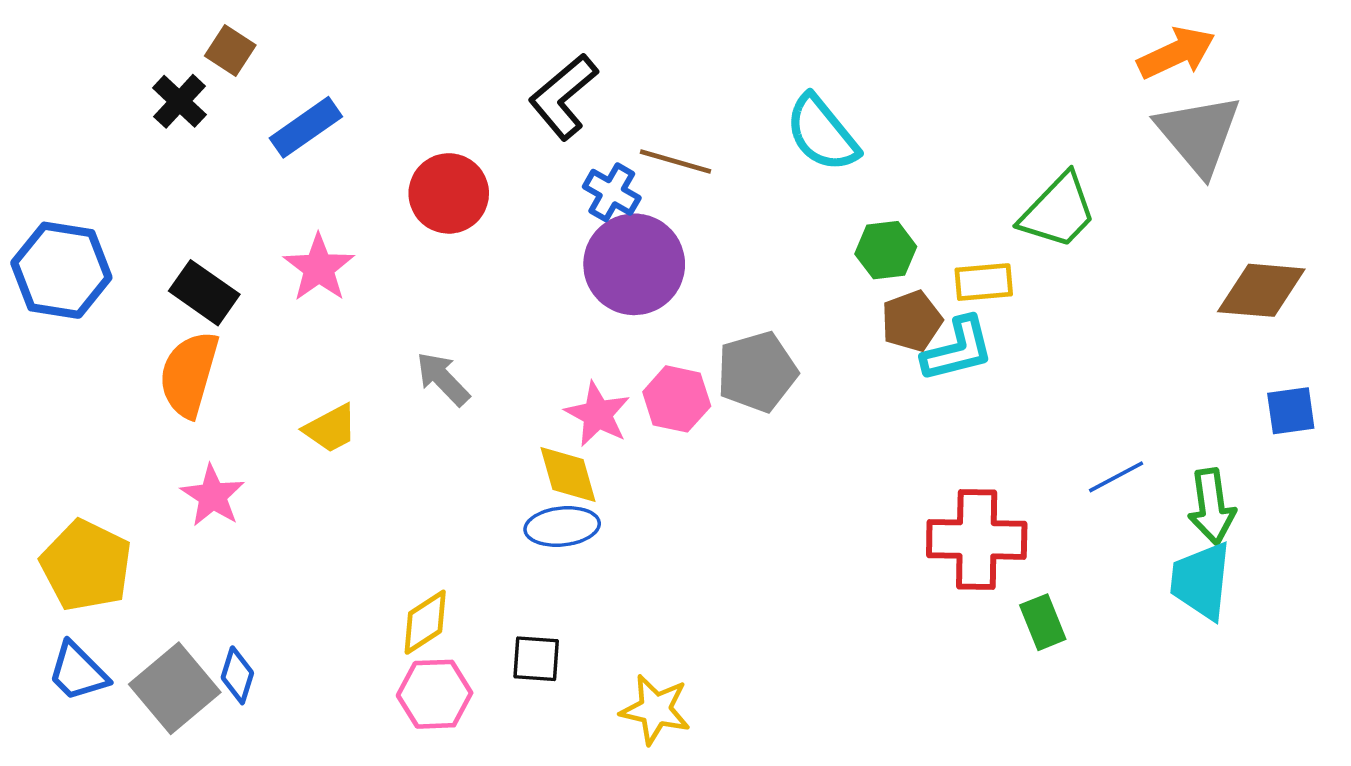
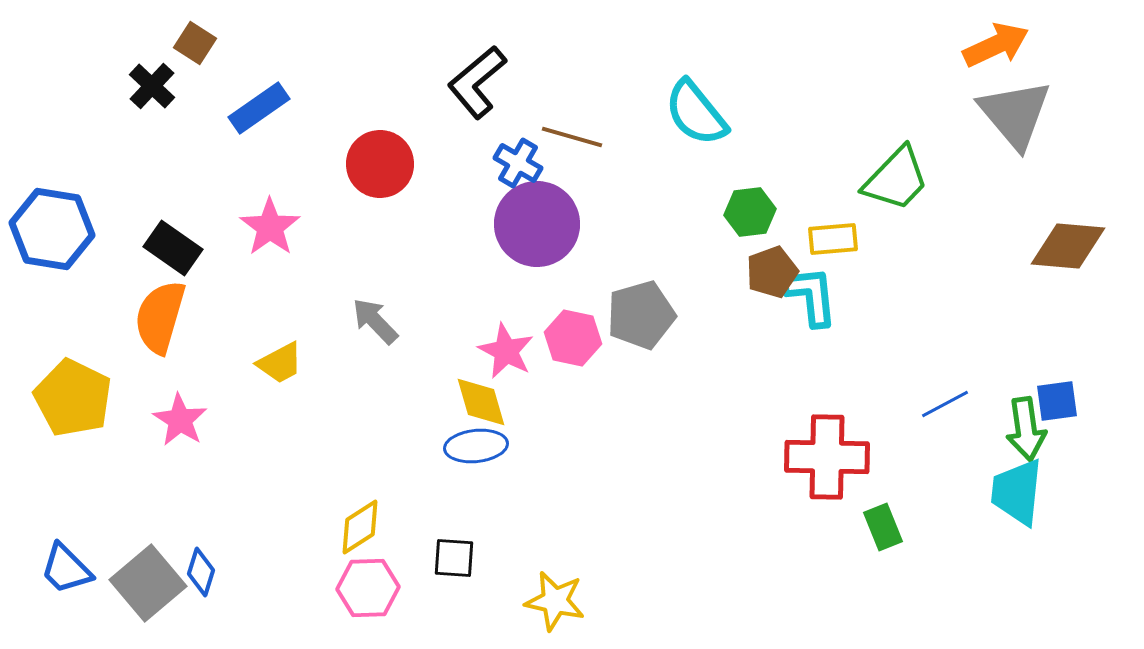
cyan L-shape: (958, 349) -> (811, 296), turned -82
blue square: (1291, 411) -> (1057, 401), moved
yellow pentagon: (86, 565) -> (73, 398), moved

